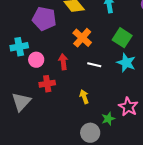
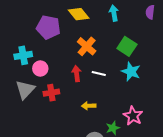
red arrow: (63, 62) -> (77, 74), moved
yellow arrow: (84, 97) -> (89, 106), turned -72
gray triangle: (21, 102) -> (25, 90), moved

